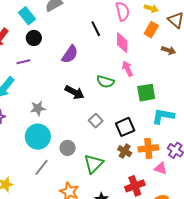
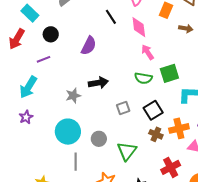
cyan rectangle: (27, 16) -> (30, 13), moved
green semicircle: (105, 82) -> (143, 78), moved
black arrow: (75, 92) -> (98, 83), turned -30
gray star: (38, 108) -> (73, 96), moved
gray square: (96, 121) -> (123, 108), turned 32
gray line: (41, 167) -> (76, 162), turned -30

